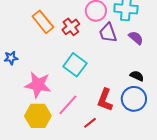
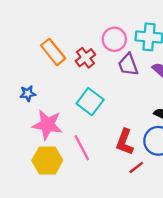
blue star: (11, 58) -> (28, 94), moved
pink line: (68, 105) -> (82, 148), turned -70
red line: (90, 123) -> (136, 167), moved

